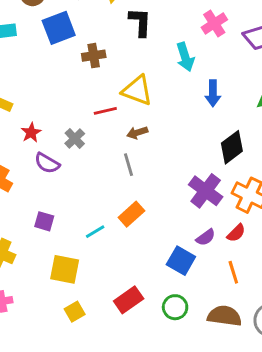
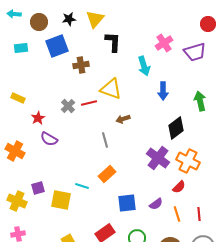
brown arrow: (137, 133) -> (123, 119), moved
gray cross: (75, 138) -> (68, 106), moved
purple square: (44, 221) -> (38, 188), moved, turned -32
cyan line: (95, 232) -> (82, 186), turned 48
purple semicircle: (206, 237) -> (156, 204), moved
blue square: (181, 261) -> (127, 203), moved, turned -36
yellow square: (65, 269) -> (61, 200), moved

